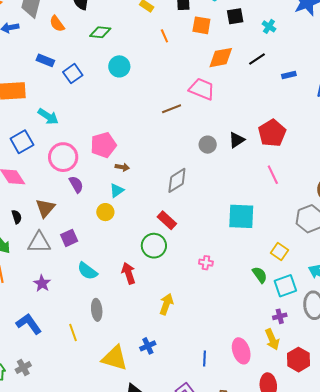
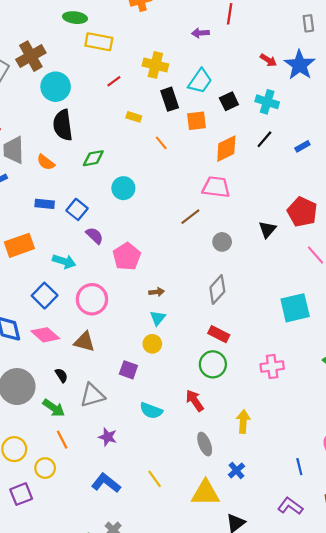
cyan cross: (269, 26) -> (267, 102), size x1.5
pink pentagon: (103, 145) -> (127, 257), moved
gray circle: (208, 145) -> (222, 242), moved
purple semicircle: (76, 184) -> (95, 236), moved
brown triangle: (45, 208) -> (84, 342), moved, turned -40
purple square: (69, 238) -> (128, 370), moved, turned -30
pink cross: (206, 263) -> (272, 366), size x1.5
gray ellipse: (97, 310) -> (205, 444), moved

